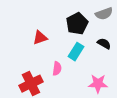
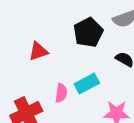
cyan rectangle: (76, 52) -> (87, 84), moved, turned 30

